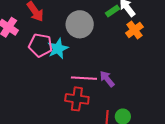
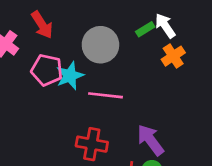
pink line: (84, 78) -> (106, 95), moved
purple arrow: (107, 79) -> (150, 140), moved, size x1.4

